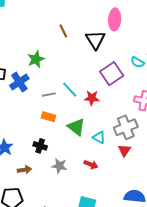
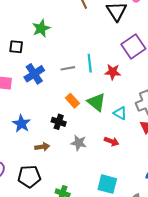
green star: (36, 59) -> (41, 28), moved
blue cross: (19, 82) -> (34, 74), moved
cyan line: (70, 90) -> (90, 63), turned 36
orange rectangle: (49, 117) -> (72, 101), moved, turned 32

